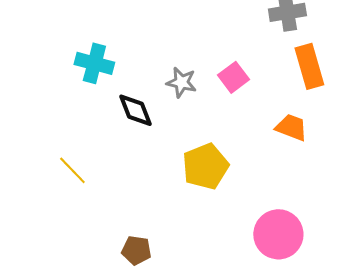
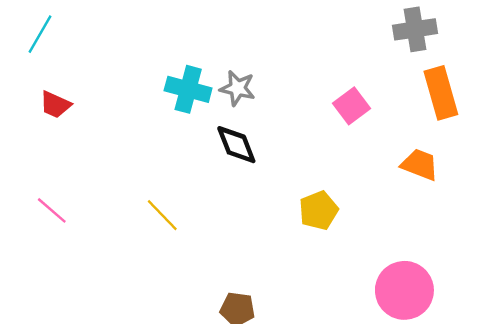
gray star: (181, 82) -> (237, 88), moved
yellow pentagon: (205, 166) -> (319, 210), size x0.7

